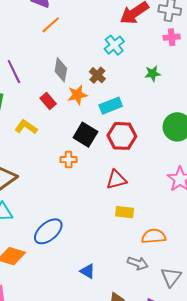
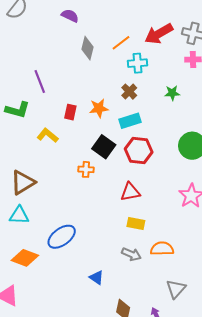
orange line: (51, 25) -> (121, 43), moved
cyan cross: (114, 45) -> (137, 63), turned 30
gray diamond: (61, 70) -> (87, 48), moved
brown cross: (97, 75) -> (129, 92), moved
red rectangle: (48, 101) -> (70, 112), turned 49
gray arrow: (138, 263) -> (131, 254), moved

